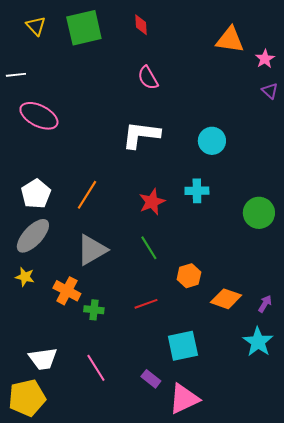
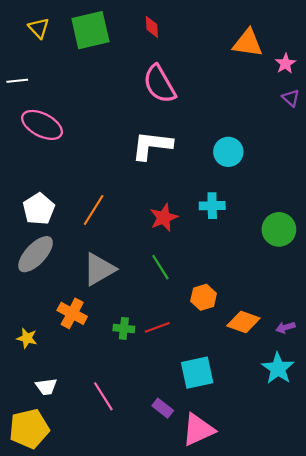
pink semicircle: (148, 78) -> (159, 84), size x1.5
yellow star: (25, 277) -> (27, 338), moved
purple arrow: (265, 304) -> (285, 327), turned -138
green cross: (94, 310) -> (124, 328), moved
white trapezoid: (43, 359) -> (46, 387), size x0.7

